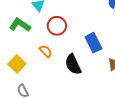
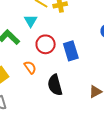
blue rectangle: (93, 43) -> (71, 51), moved

